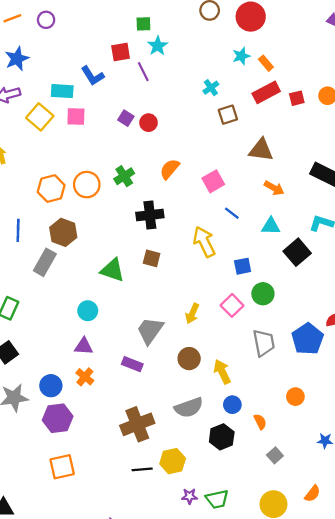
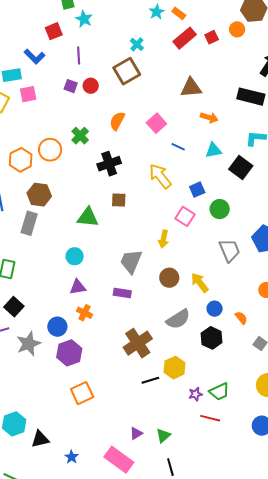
purple line: (143, 72) -> (79, 55), moved, turned 36
brown square: (228, 115) -> (127, 71), moved, size x1.5
pink square: (232, 305) -> (185, 216), moved

